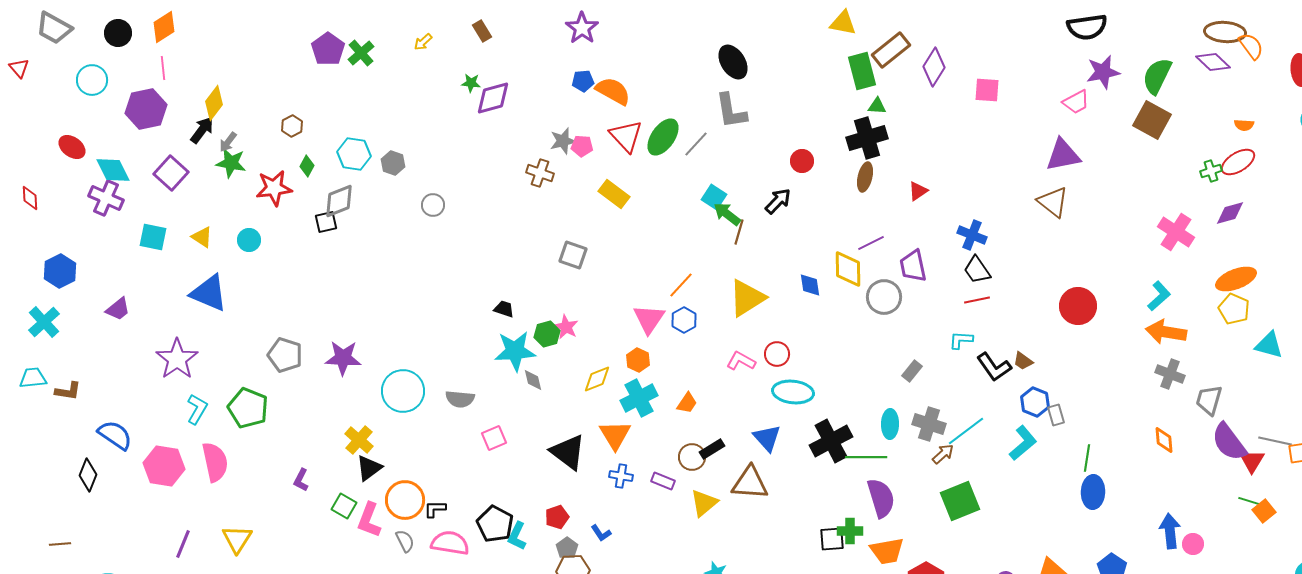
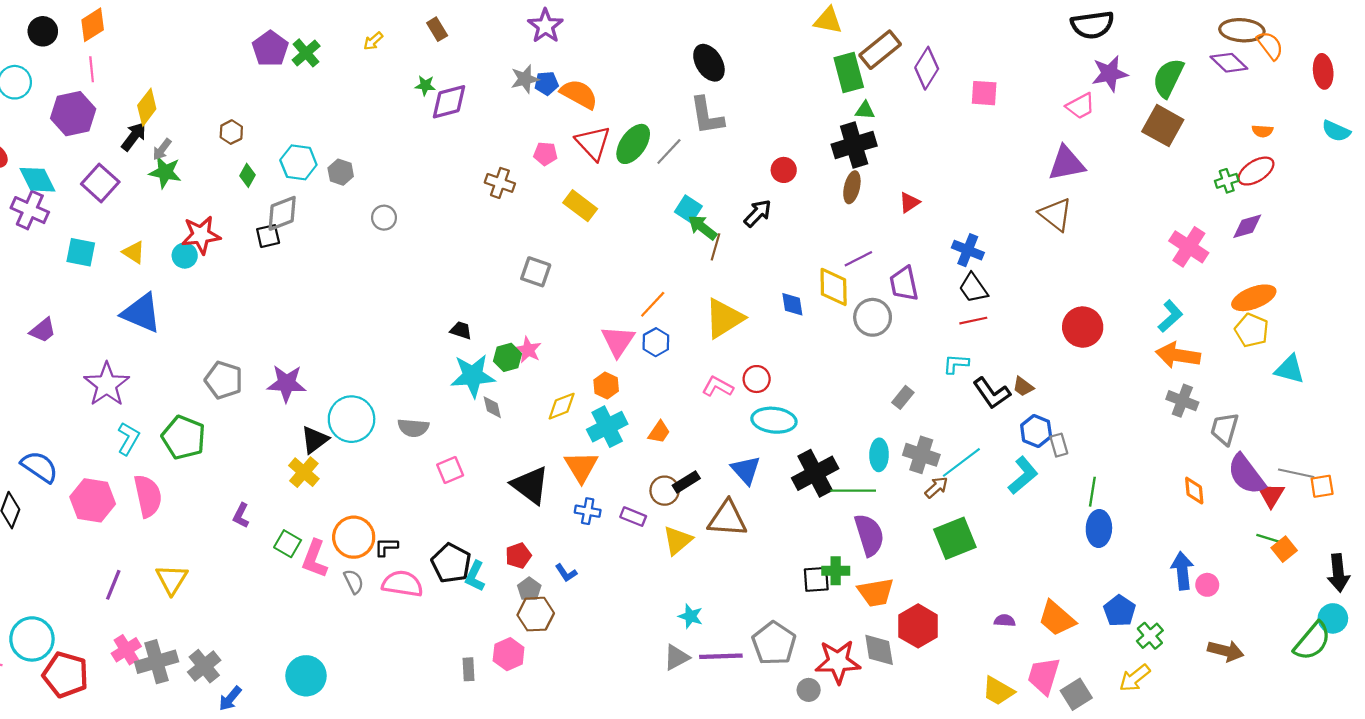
gray star: (563, 141) -> (525, 79), moved
red star: (274, 188) -> (201, 235), moved
orange diamond: (1164, 440) -> (1194, 491), moved
black triangle: (369, 468) -> (315, 440), moved

